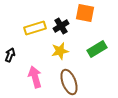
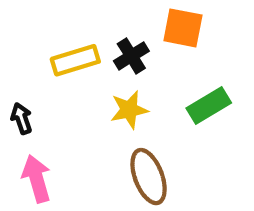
black arrow: (10, 55) -> (22, 118), turned -40
pink arrow: (35, 77) -> (37, 179), moved

